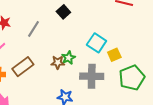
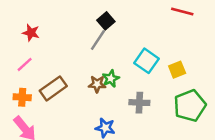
gray line: (33, 29) -> (98, 40), moved
yellow square: (114, 55) -> (177, 70), moved
gray cross: (92, 76) -> (139, 103), size x0.7

